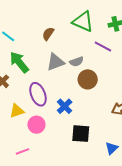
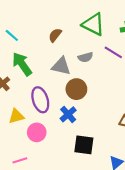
gray triangle: (55, 62) -> (61, 66), turned 30
gray semicircle: (77, 62) -> (85, 57), moved
brown circle: (88, 79) -> (76, 89), moved

